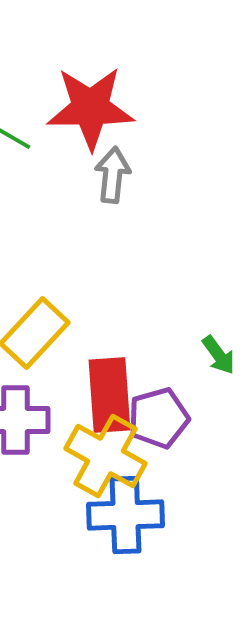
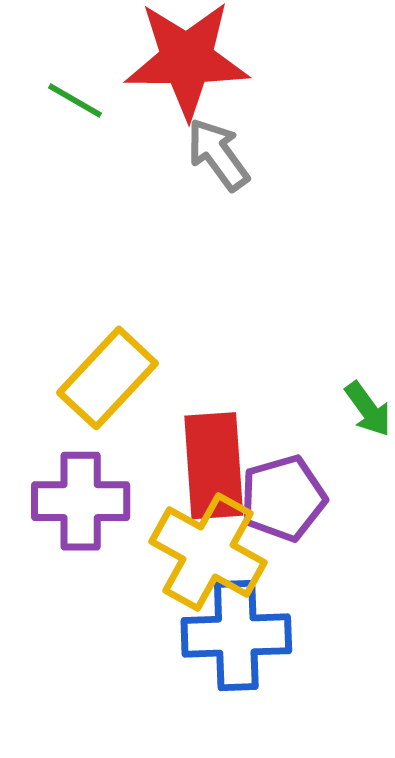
gray arrow: (113, 175) -> (218, 154), turned -42

